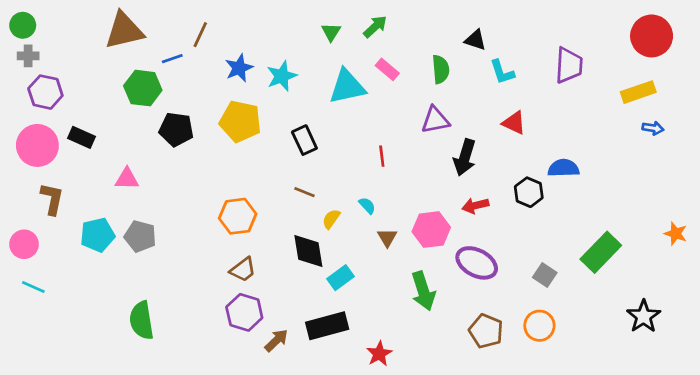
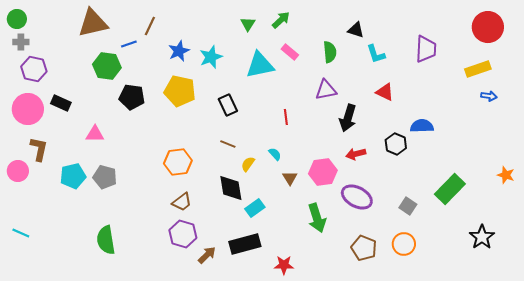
pink circle: (24, 244) -> (18, 171), moved
cyan line: (33, 287) -> (21, 233), moved
red star: (379, 354) -> (284, 265), turned 30

